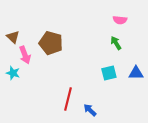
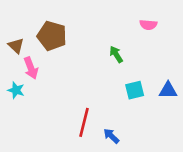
brown pentagon: (51, 43) -> (52, 36), moved
green arrow: (116, 43) -> (116, 54), moved

